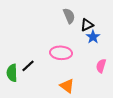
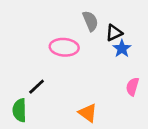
pink ellipse: (61, 53) -> (64, 47), moved
green semicircle: (12, 73) -> (20, 110), moved

